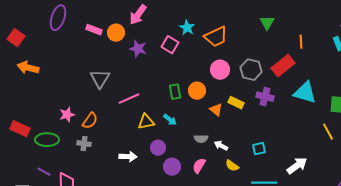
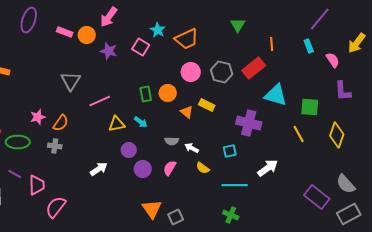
purple cross: (265, 97) -> (249, 123), moved, size x1.4
white arrow: (128, 157) -> (99, 169), moved, turned -36

